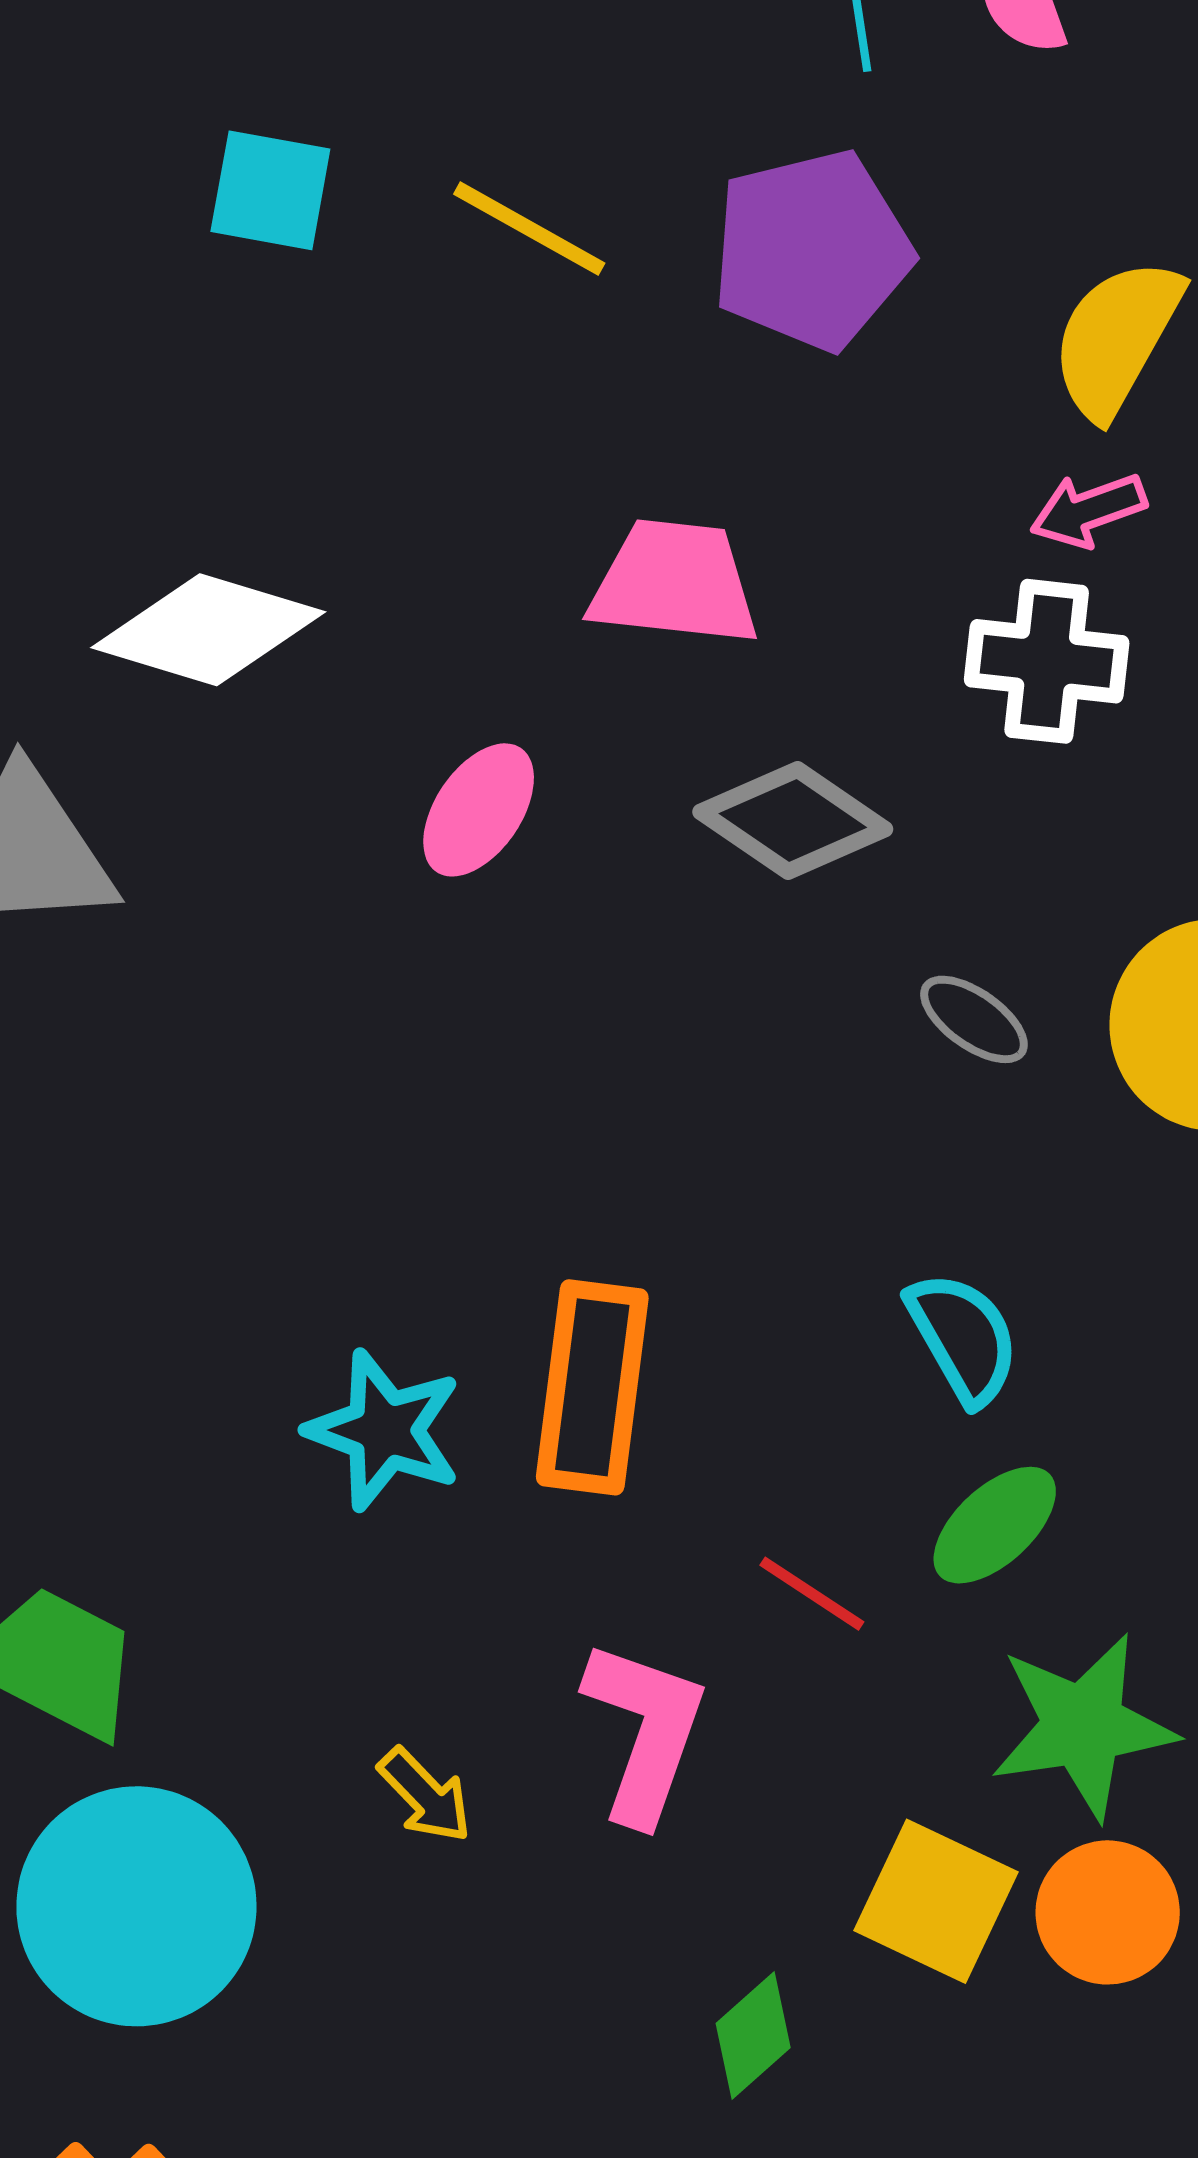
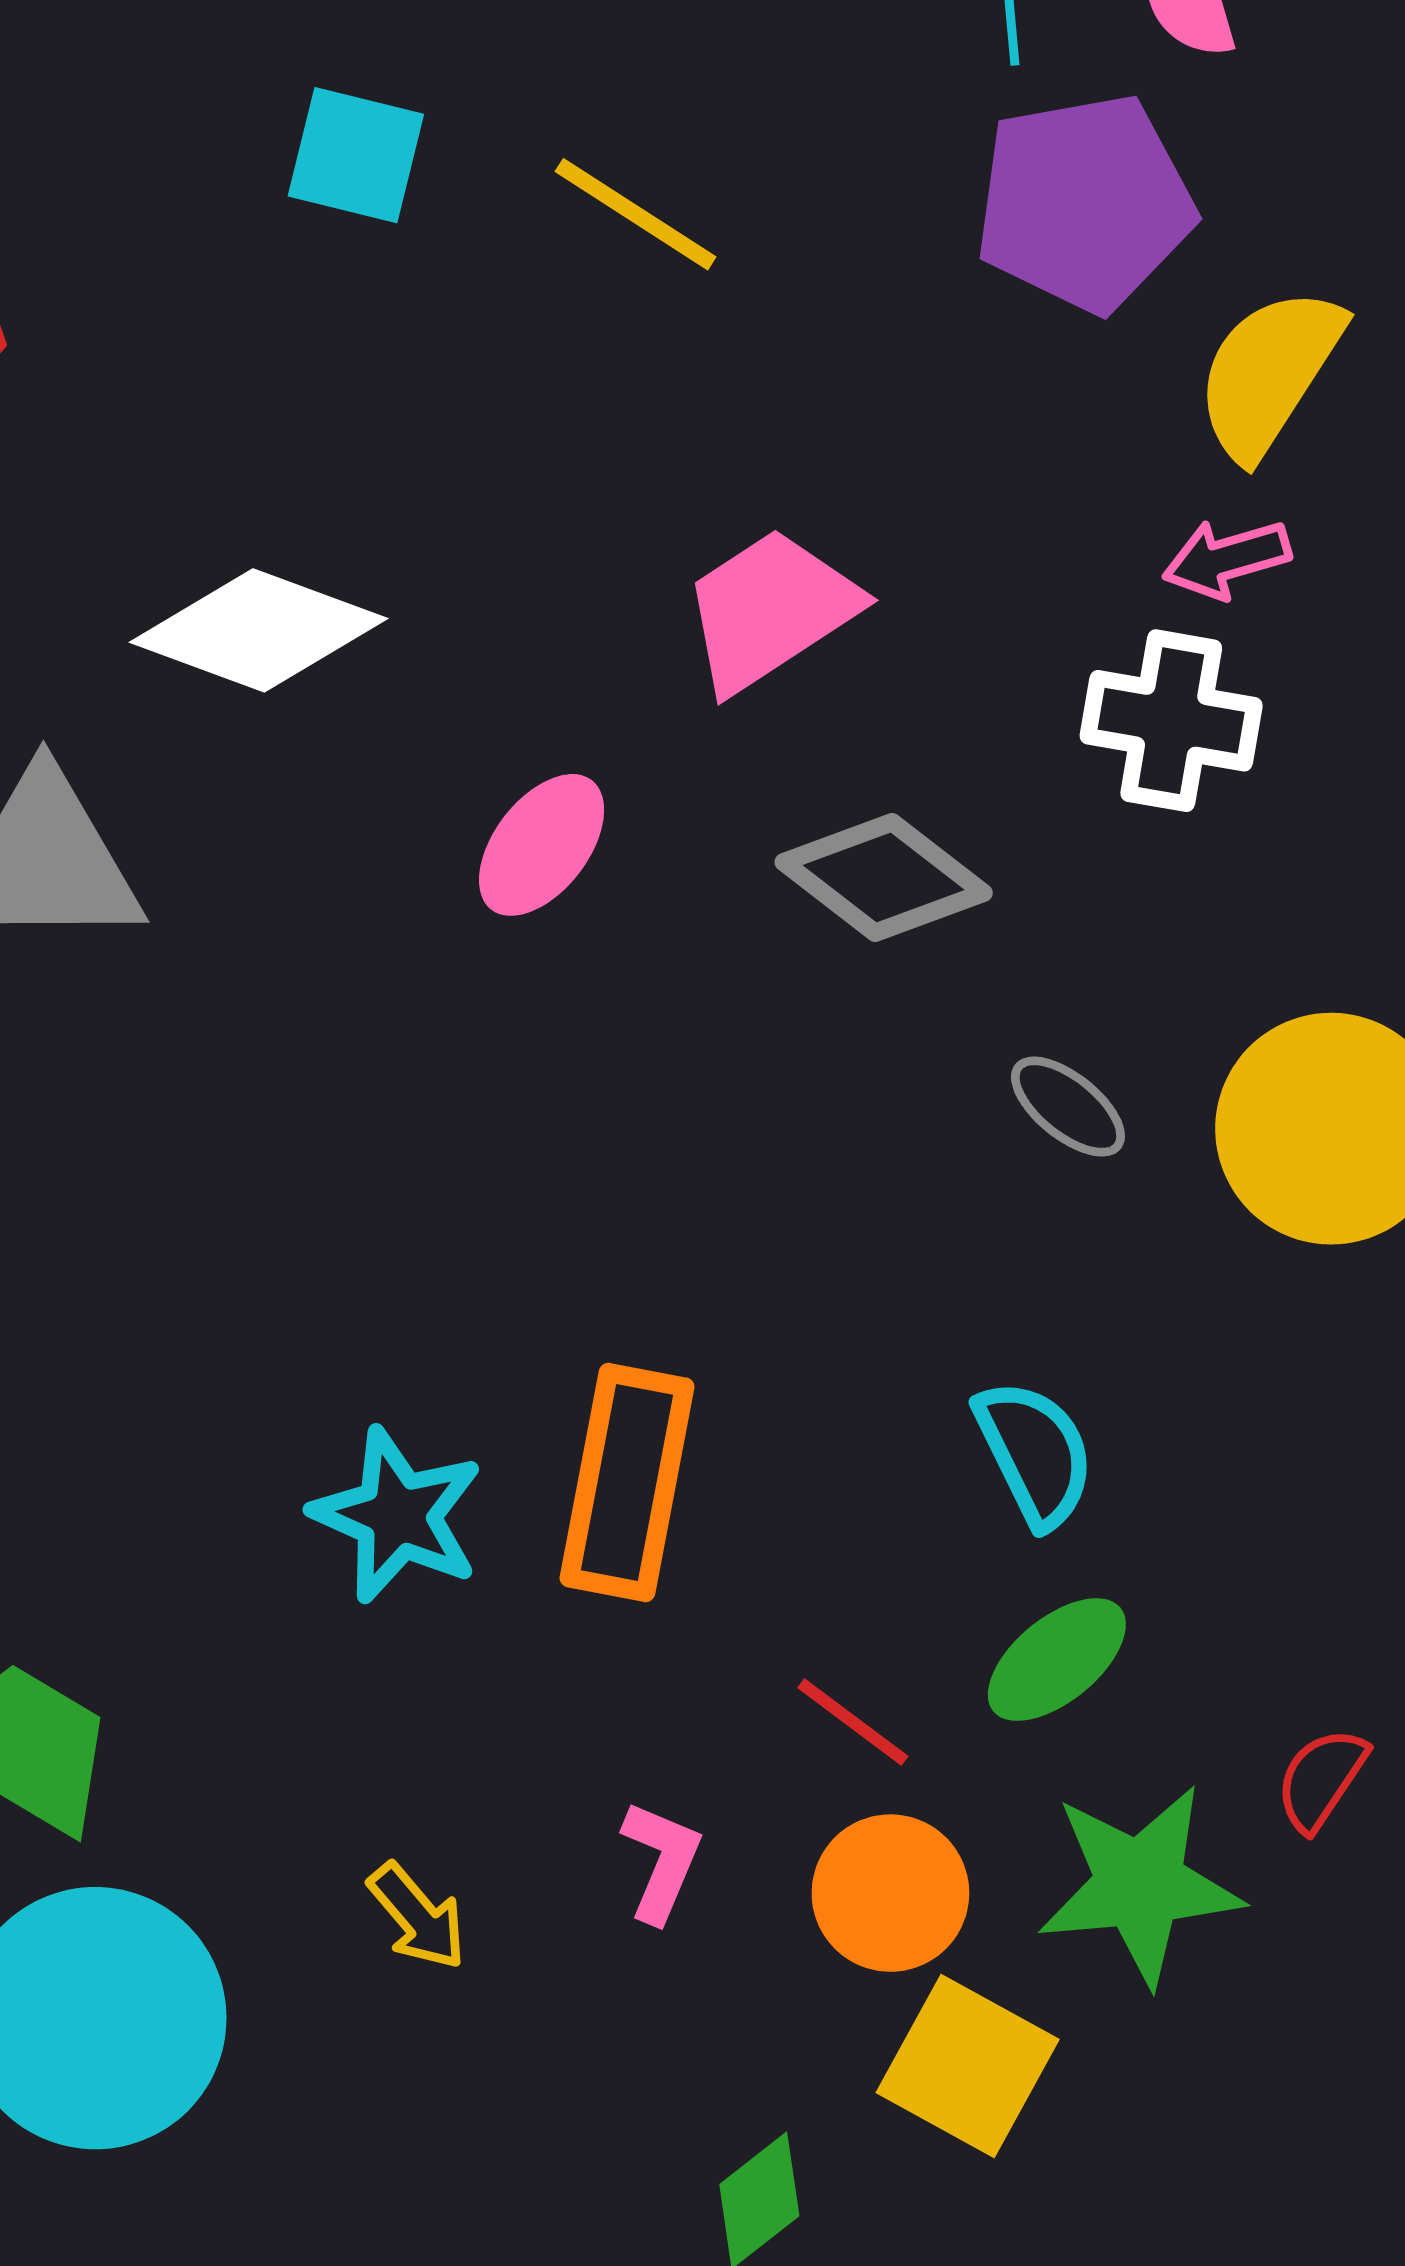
purple pentagon: (812, 250) -> (1085, 203), moved
pink trapezoid: (674, 583) -> (770, 610), turned -43
pink L-shape: (645, 1731) -> (661, 1861), size x0.6
orange circle: (1108, 1912) -> (890, 1893), moved

